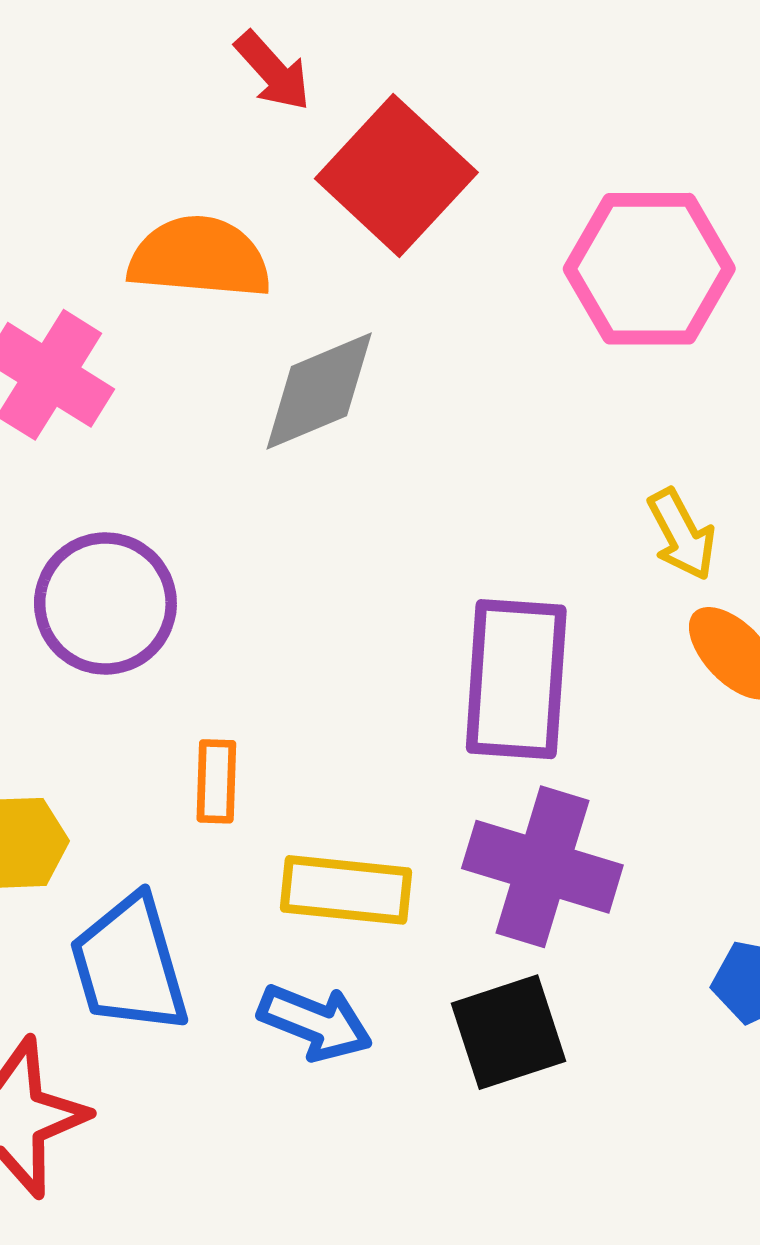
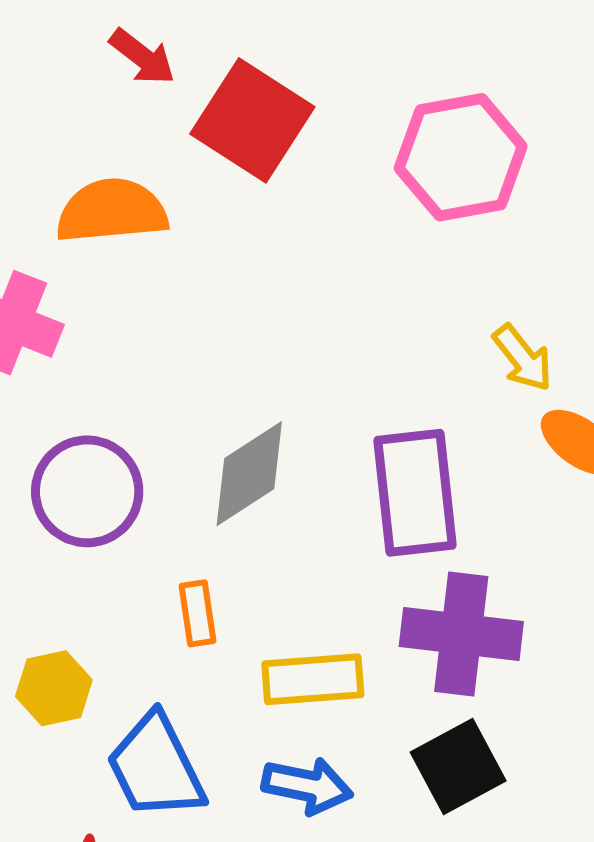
gray diamond: (319, 391) -> (249, 474), moved

